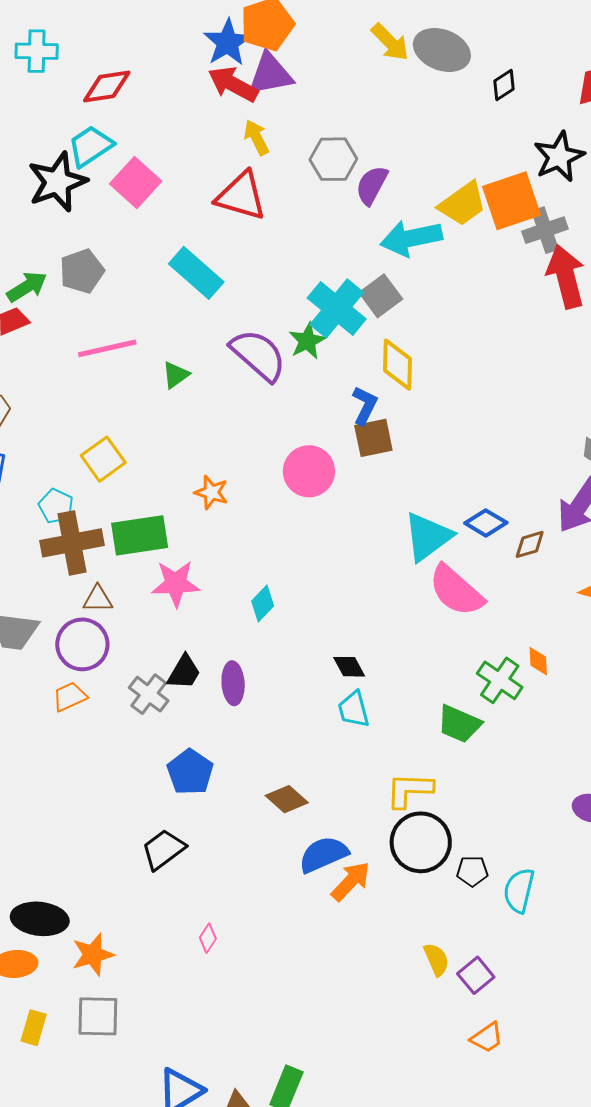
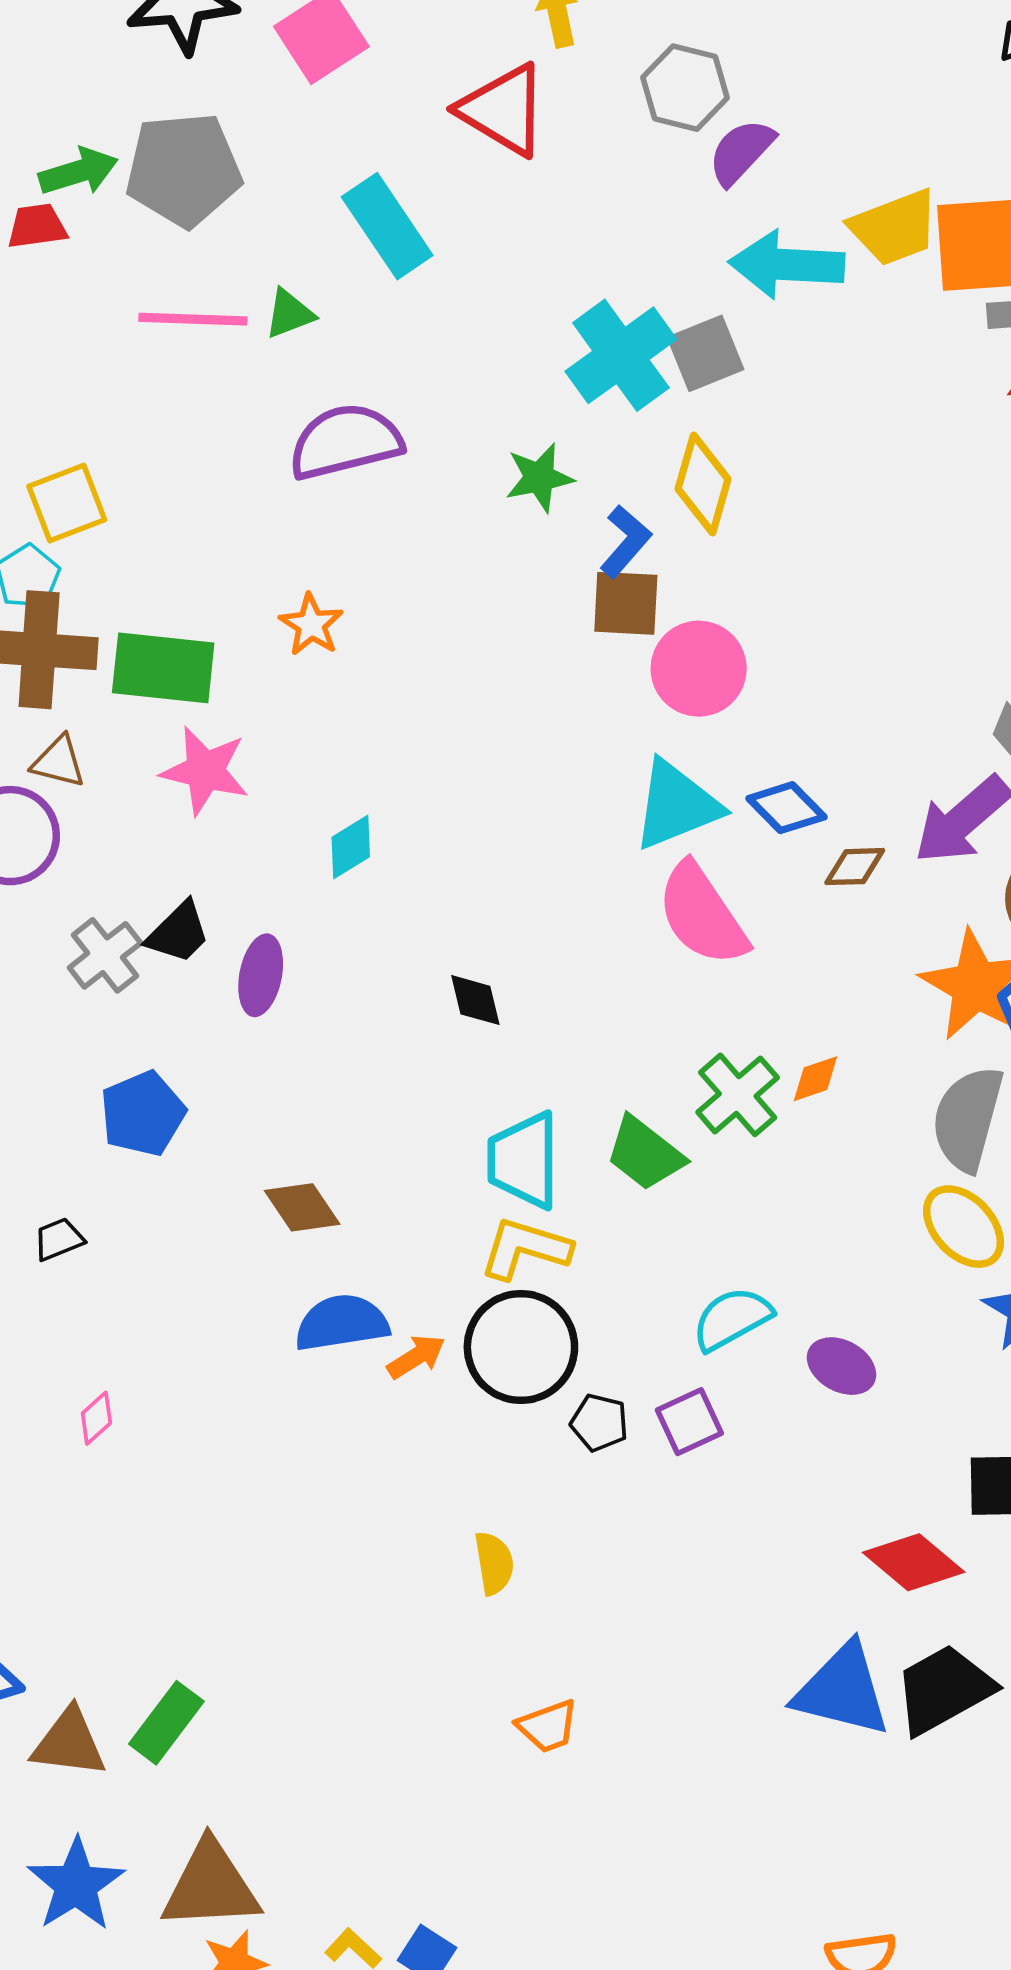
gray pentagon: (82, 271) -> (184, 170), size x1.4
green star: (307, 341) -> (539, 478), moved
purple semicircle: (258, 355) -> (345, 442), moved, turned -70
green triangle: (176, 375) -> (289, 314), moved
yellow square: (103, 459) -> (67, 503), moved
pink circle: (309, 471) -> (699, 669), moved
orange diamond: (538, 661) -> (815, 1079), turned 60
cyan trapezoid: (354, 709) -> (524, 1160), moved, size x1.4
black trapezoid: (163, 849) -> (59, 1239), size x0.6
orange arrow: (351, 881) -> (416, 1357), moved, size x0.7
cyan semicircle: (519, 890) -> (732, 1319), moved, turned 33
purple square: (476, 975) -> (689, 1422), moved

